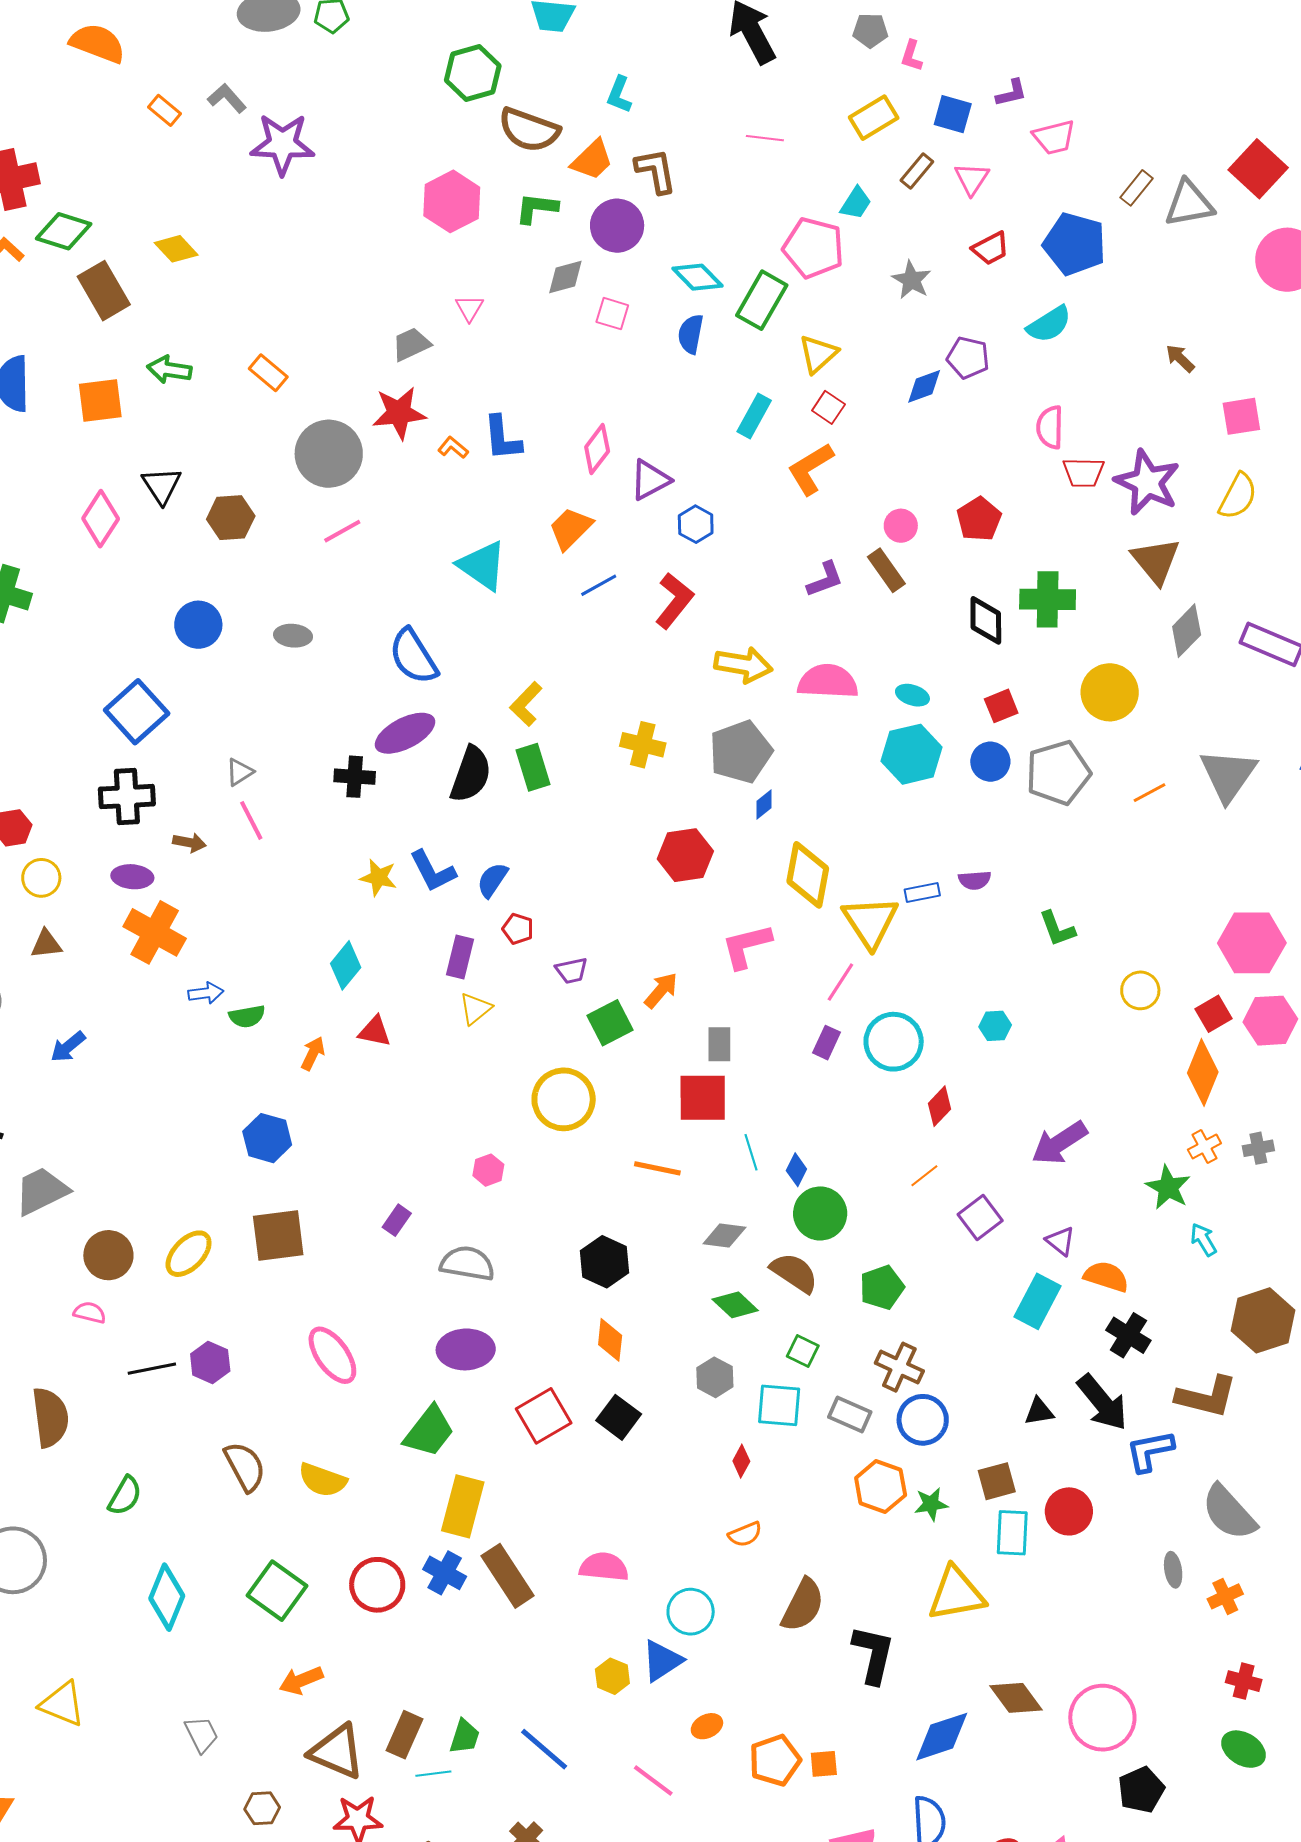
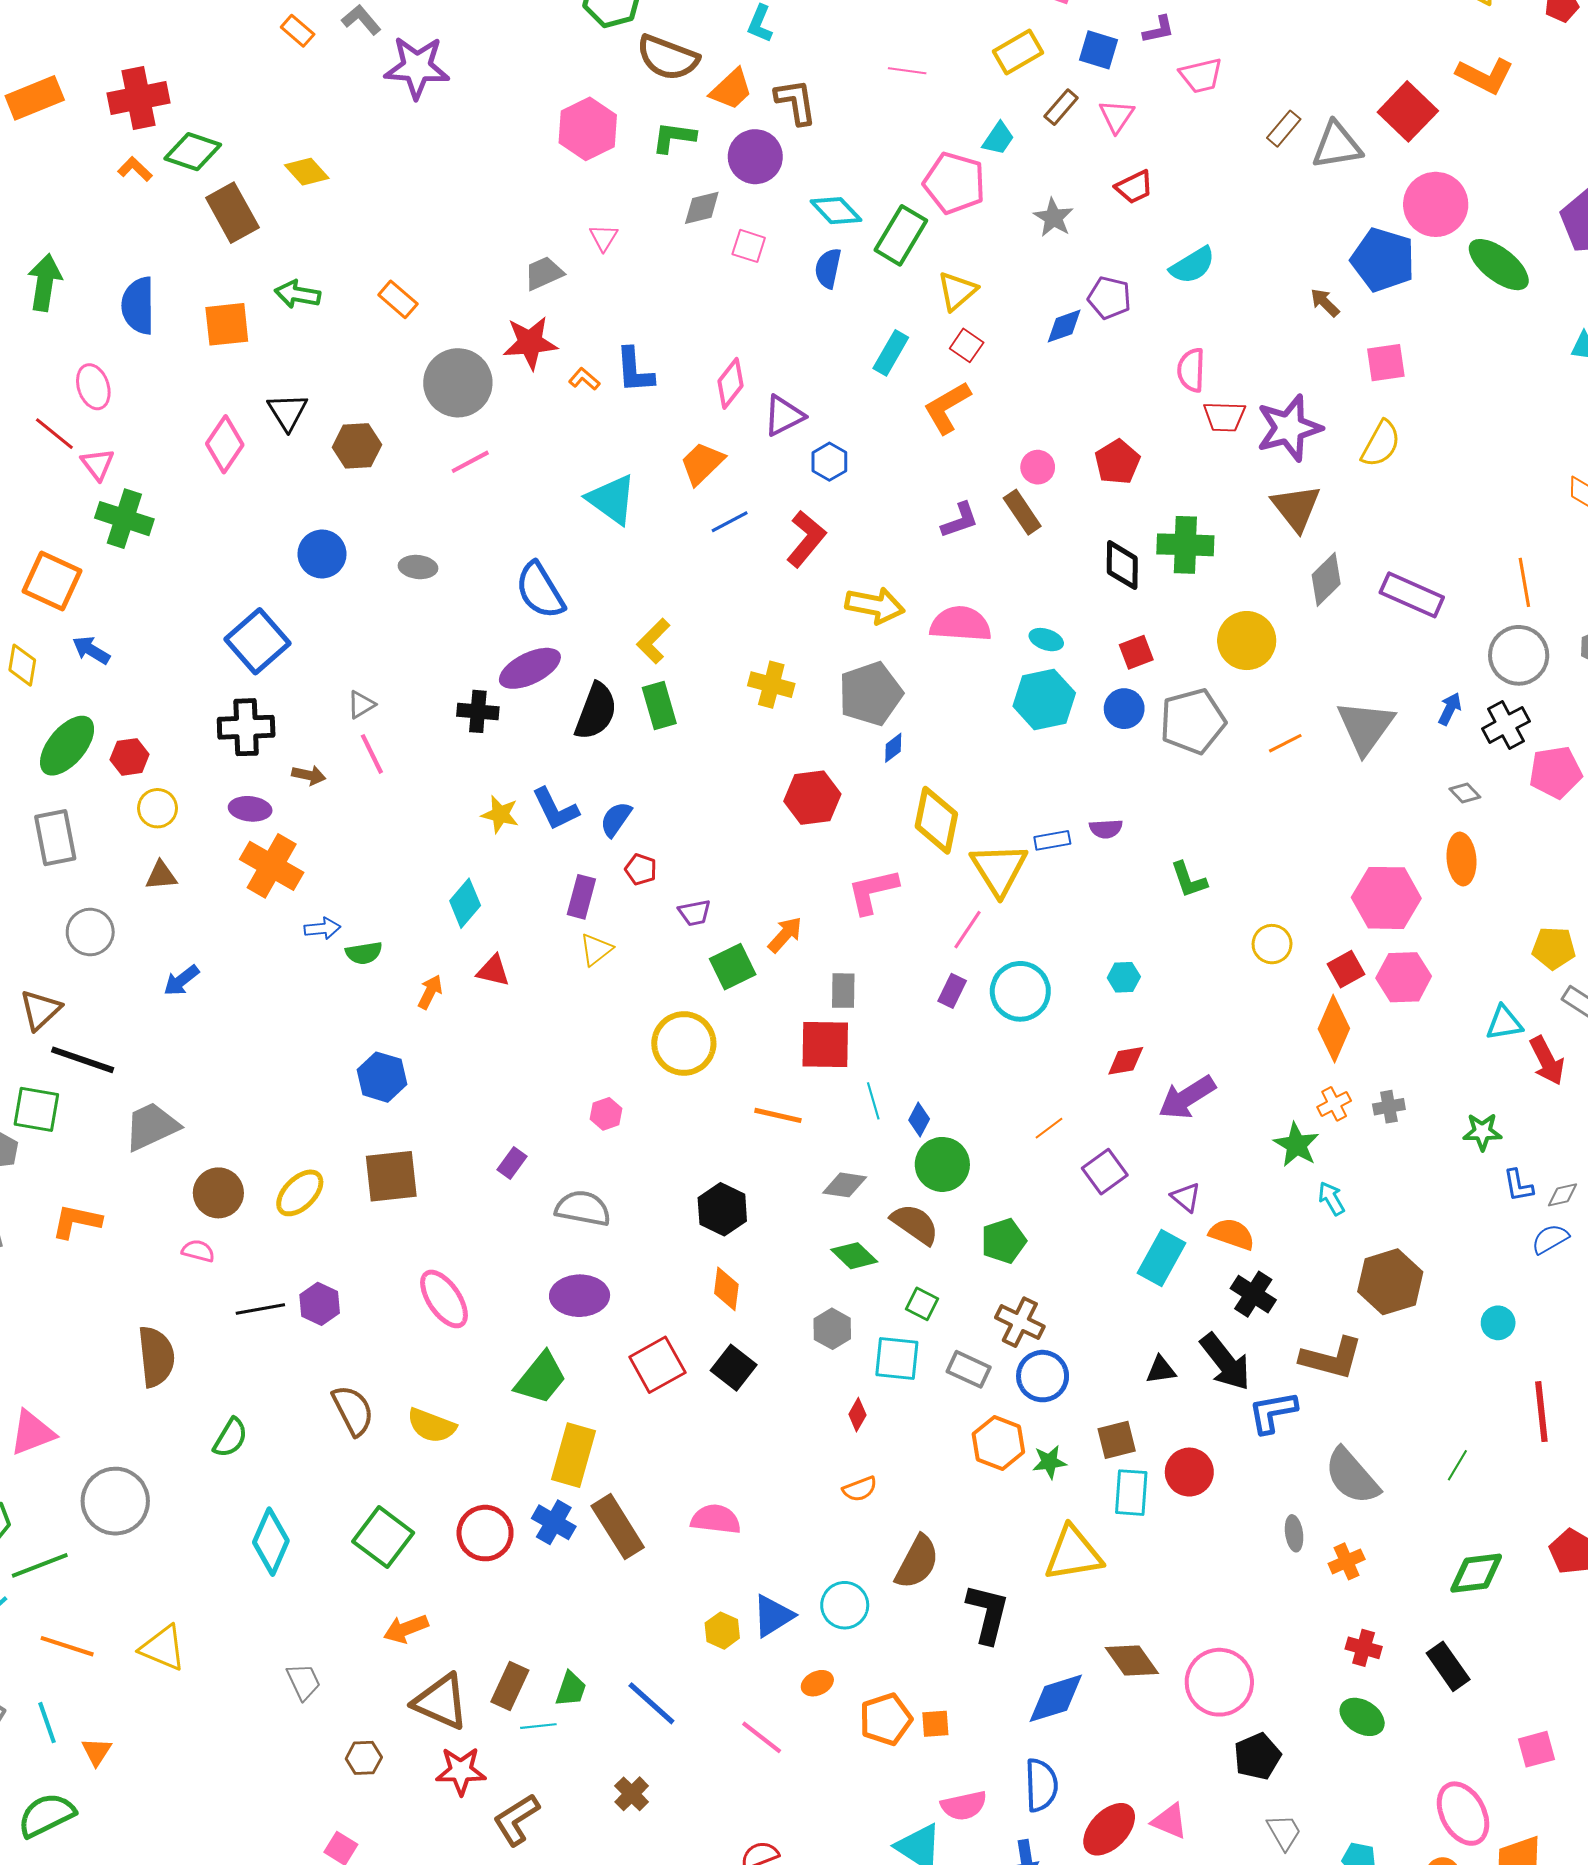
blue pentagon: (1075, 244) -> (1383, 260), moved
purple star: (1147, 482) -> (1289, 428), turned 30
red diamond: (940, 1106) -> (1126, 1061), moved, turned 36
cyan circle: (691, 1612) -> (845, 1605), moved

